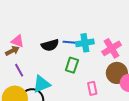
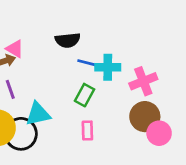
black semicircle: (50, 45) -> (68, 40), moved
pink rectangle: (92, 88) -> (87, 130), moved

